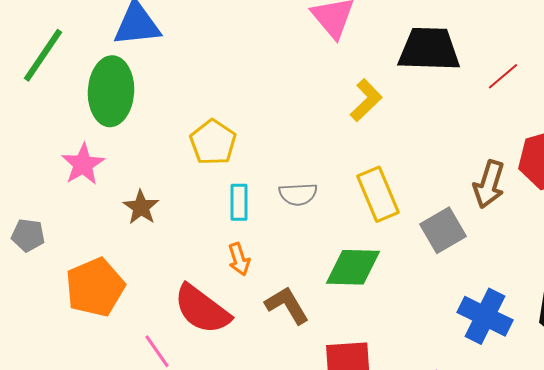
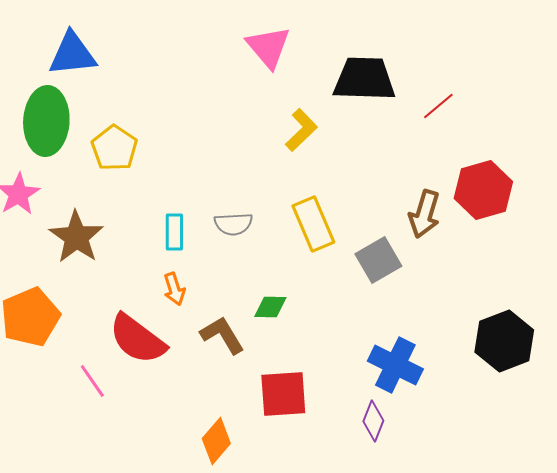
yellow pentagon: (213, 142) -> (114, 148), moved
brown star: (141, 207) -> (76, 237), size x1.5
green diamond: (353, 267) -> (270, 307), moved, size x0.6
blue cross: (485, 316) -> (395, 365), moved

